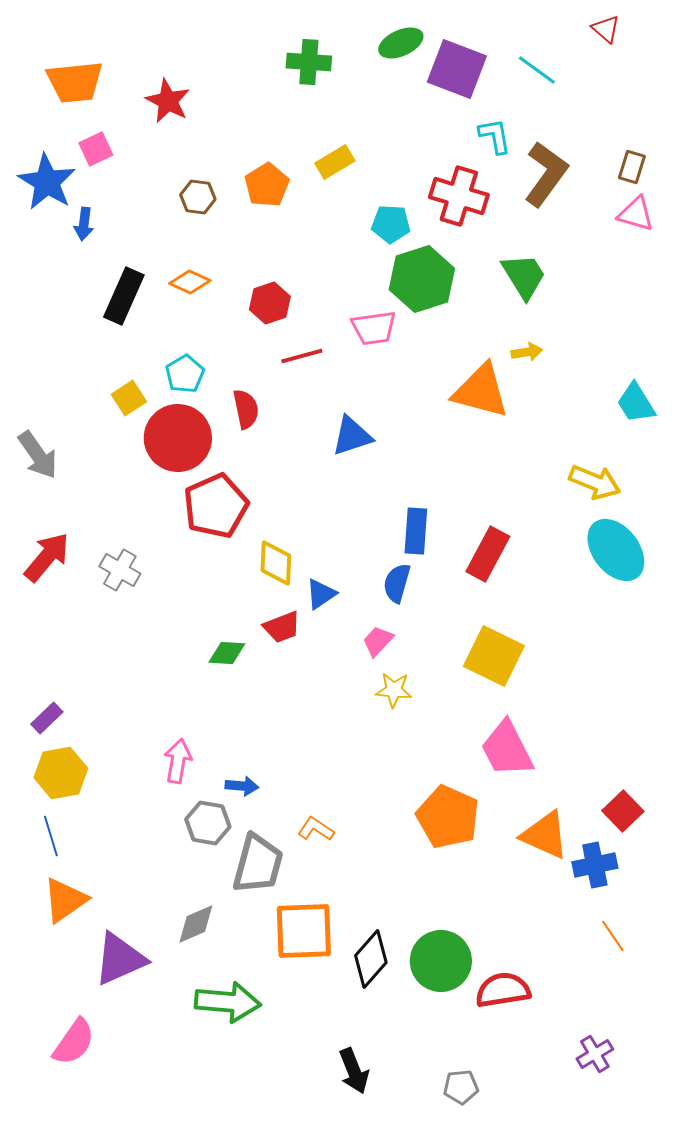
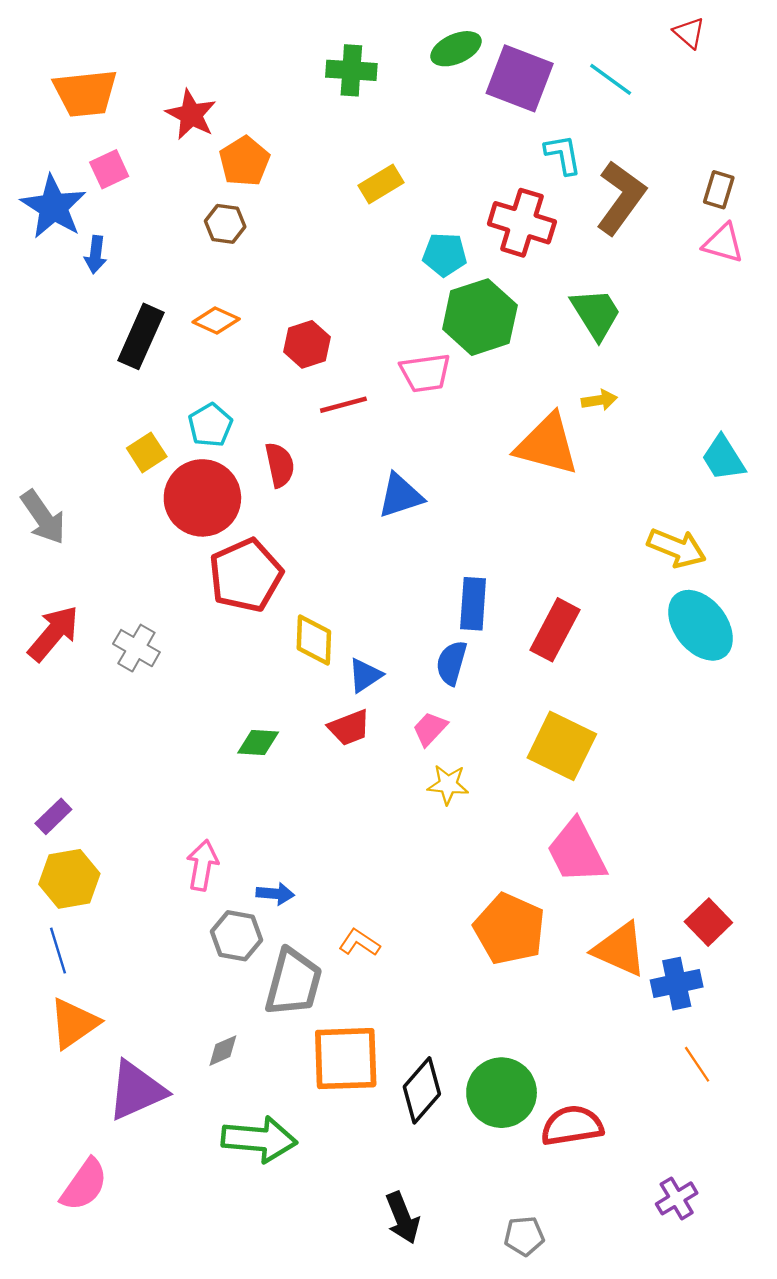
orange pentagon: (267, 185) -> (244, 161), moved
red trapezoid: (282, 627) -> (349, 728), moved
gray diamond: (196, 924) -> (223, 1051), size x0.7

